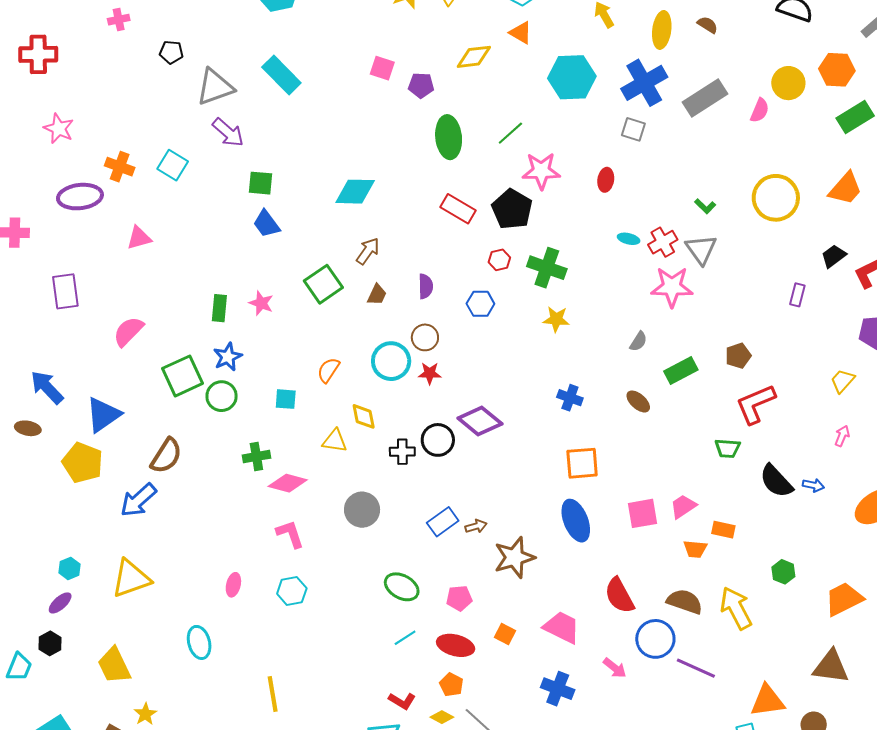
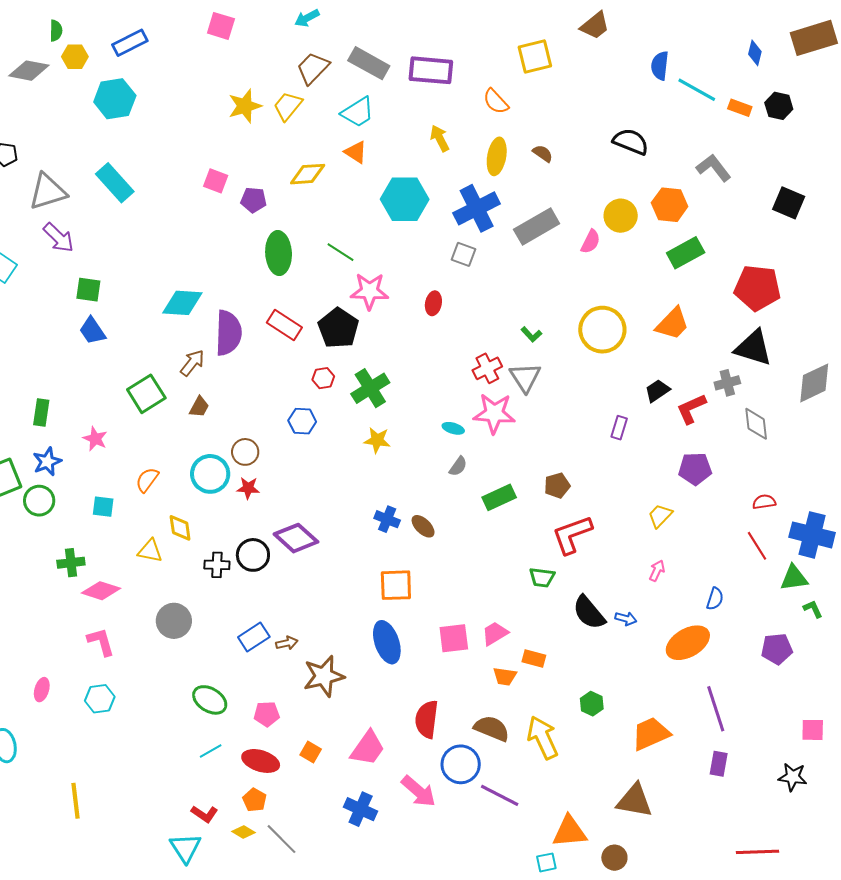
green line: (510, 133) -> (341, 252), turned 72
cyan ellipse: (629, 239) -> (453, 428), moved
green cross: (547, 268) -> (370, 388), turned 36
purple semicircle: (426, 286) -> (228, 333), moved, size x1.8
pink star: (261, 303) -> (95, 439), moved
brown ellipse: (638, 401) -> (423, 526), moved
red semicircle: (619, 596) -> (427, 719), turned 33
pink trapezoid: (562, 627) -> (368, 748), turned 96
pink arrow: (615, 668) -> (419, 791), size x1.5

